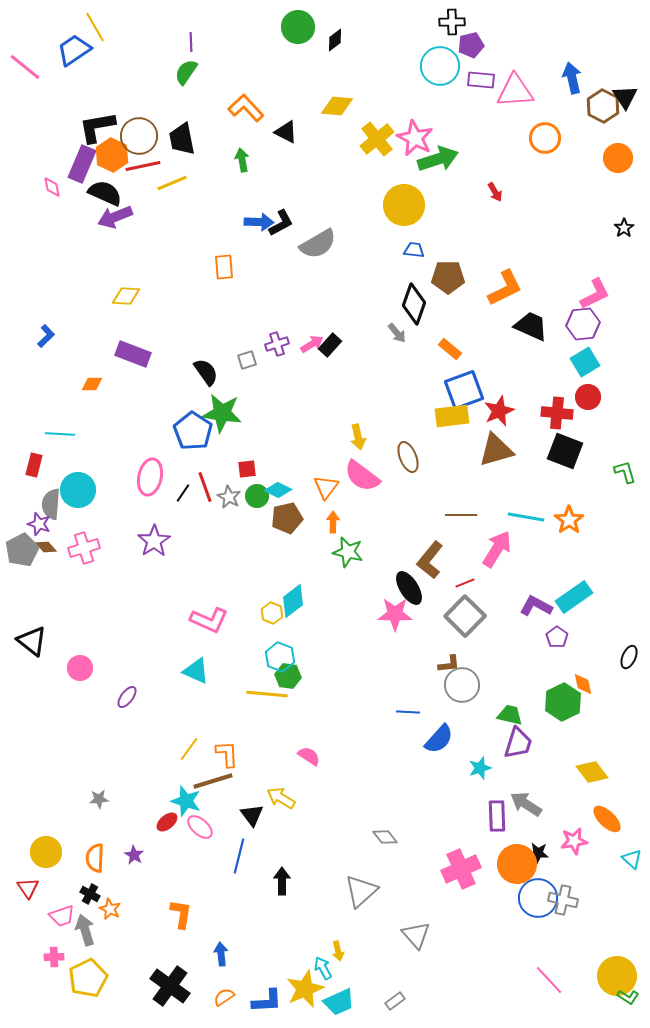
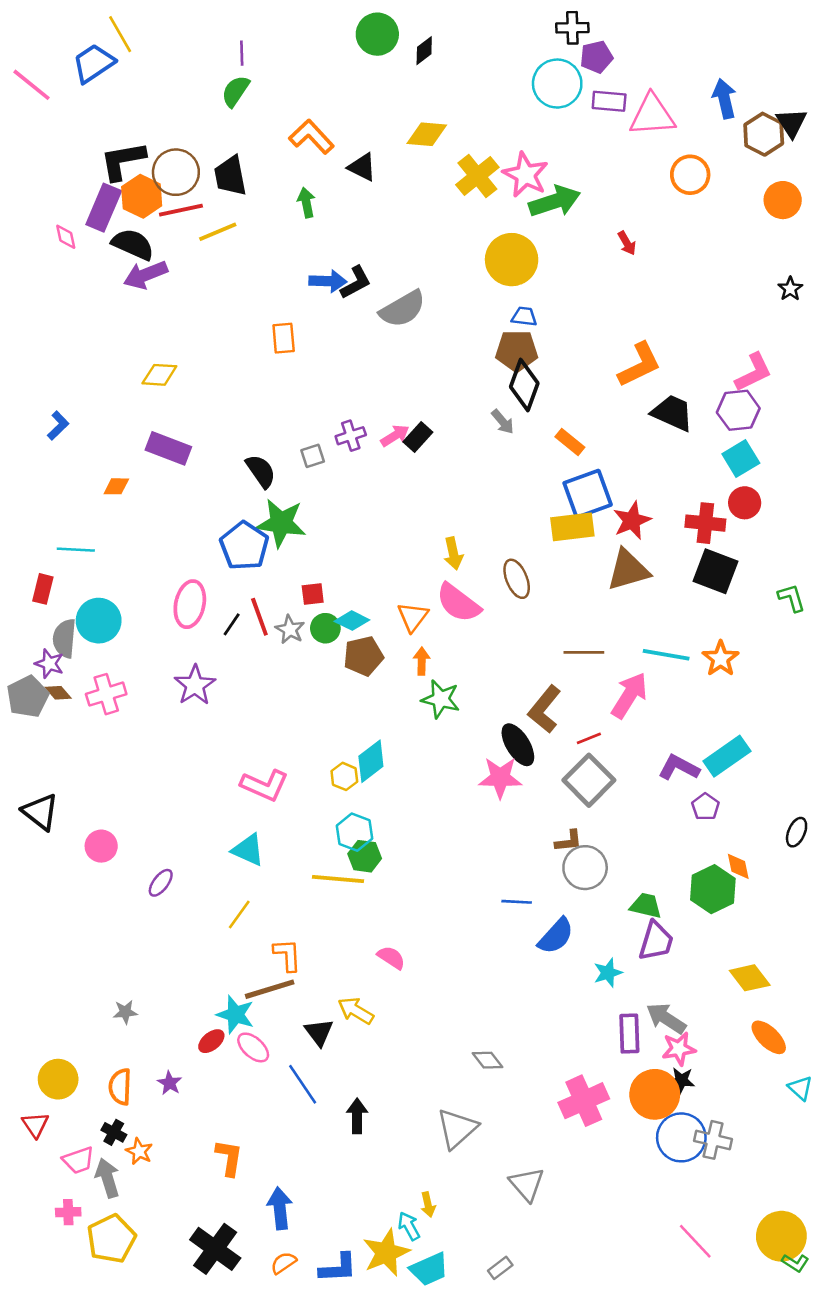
brown pentagon: (448, 277) -> (517, 351), moved
yellow line: (189, 749) -> (239, 914), moved
pink star: (574, 841) -> (679, 1049), moved
blue line: (239, 856) -> (303, 1084), turned -48
blue arrow: (221, 954) -> (280, 1208), size x1.4

